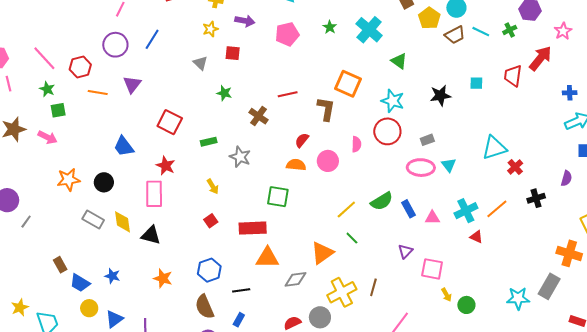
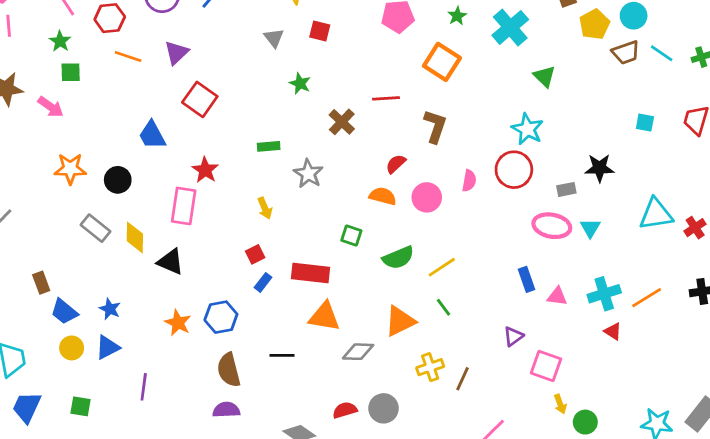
orange square: (348, 84) -> (442, 62), moved
black star: (440, 95) -> (599, 168), moved
red square: (170, 122) -> (200, 99), moved
red cross: (515, 167) -> (695, 228), moved
green square: (278, 197) -> (351, 235), size x0.7
green semicircle: (382, 201) -> (398, 258), moved
blue hexagon: (209, 270) -> (221, 317), moved
yellow cross: (342, 292) -> (430, 367), moved, size x0.7
blue triangle: (114, 319) -> (107, 347), moved
blue rectangle: (239, 320) -> (263, 282), moved

